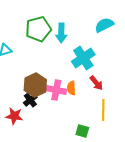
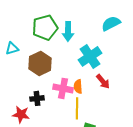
brown hexagon: (35, 85) -> (40, 63), moved
black cross: (30, 100) -> (37, 98), turned 32
yellow line: (103, 110) -> (77, 108), moved

